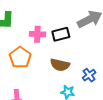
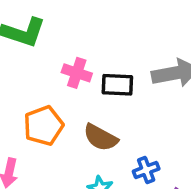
orange pentagon: (20, 57) -> (44, 126), moved

